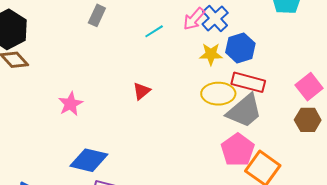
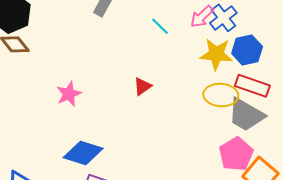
cyan line: (154, 31) -> (160, 26), turned 72
yellow star: (211, 54) -> (216, 54), size x1.4
gray trapezoid: (244, 111) -> (246, 115), turned 66

